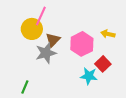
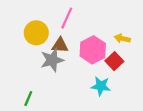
pink line: (41, 16) -> (67, 18), moved
brown triangle: (53, 40) -> (60, 45), turned 49
red square: (103, 64) -> (114, 61), moved

